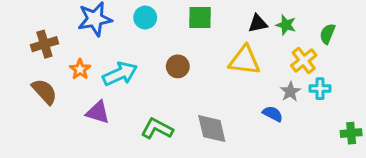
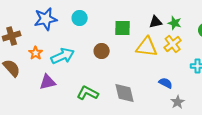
green square: (200, 18) -> (123, 28), moved
yellow cross: (304, 60) -> (173, 44), moved
gray star: (290, 92) -> (178, 102), moved
purple triangle: (98, 112) -> (48, 82), turned -30

